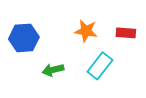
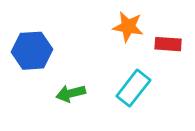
orange star: (86, 31) -> (128, 27), moved

